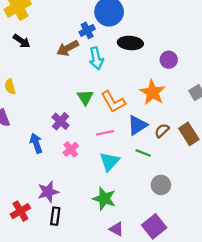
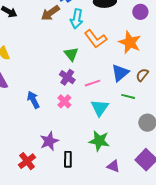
cyan arrow: (96, 58) -> (77, 19), turned 30
orange L-shape: (113, 102) -> (96, 39), moved
purple cross: (61, 121) -> (67, 77), moved
black rectangle: (55, 216) -> (68, 159), moved

